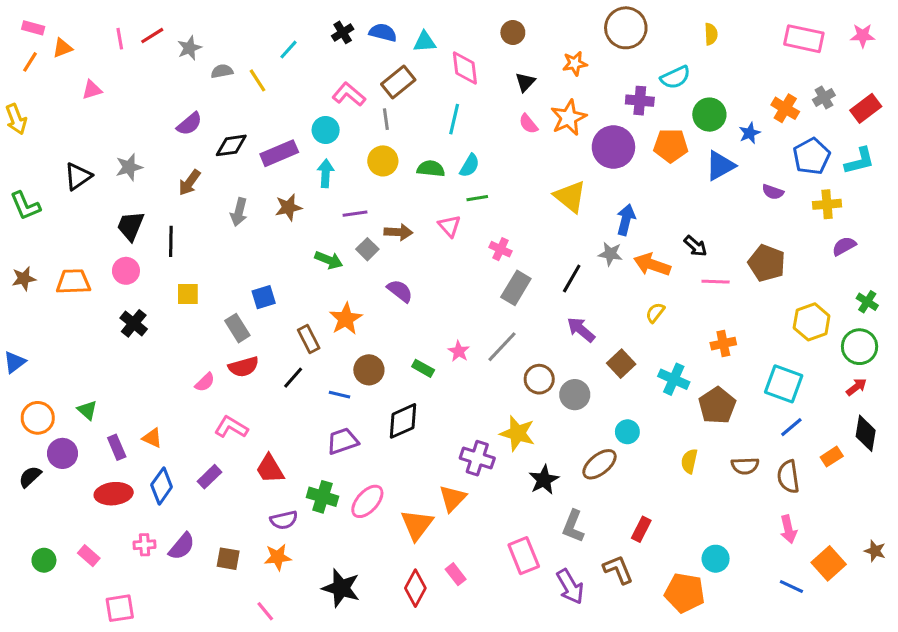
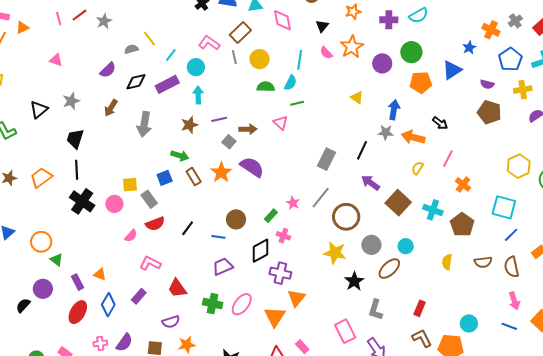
cyan line: (288, 50) -> (171, 55), moved
gray semicircle: (222, 71) -> (131, 49), moved
pink triangle: (92, 90) -> (56, 60), moved, turned 40
purple cross: (640, 101) -> (389, 20), moved
green circle: (709, 115) -> (411, 52), moved
cyan line: (454, 119) -> (300, 60), moved
orange pentagon: (671, 145) -> (421, 82), moved
purple circle: (613, 147) -> (382, 63), size x0.7
yellow circle: (383, 161) -> (260, 59), moved
yellow triangle: (570, 197) -> (357, 98), size x0.6
brown star: (288, 207) -> (189, 125), moved
gray arrow: (239, 212) -> (144, 124), size x1.4
black line: (171, 241) -> (77, 170), moved
pink cross: (500, 249) -> (283, 236), moved
green arrow: (329, 260) -> (180, 156), moved
brown pentagon: (767, 263) -> (489, 112), moved
pink circle: (126, 271) -> (114, 204), moved
orange trapezoid: (73, 282) -> (41, 178), turned -30
pink line: (716, 282) -> (448, 159), moved, turned -60
purple semicircle: (400, 291) -> (252, 167), size x1.4
yellow square: (188, 294) -> (130, 185), moved
orange star: (346, 319) -> (221, 172), moved
black cross: (134, 323) -> (82, 201), size x1.4
brown rectangle: (309, 339) -> (194, 177), moved
orange cross: (723, 344) -> (463, 184), turned -35
brown square: (621, 364) -> (398, 203), size x1.4
green rectangle: (423, 368) -> (271, 216), turned -72
brown circle: (539, 379) -> (346, 217), size x1.4
gray circle: (575, 395) -> (371, 245), moved
orange circle: (38, 418) -> (41, 242), moved
purple cross: (477, 458) -> (280, 273), moved
red ellipse: (114, 494) -> (78, 312), turned -50
purple semicircle: (284, 520) -> (171, 322), moved
brown L-shape: (618, 570) -> (422, 338), moved
blue line: (791, 587) -> (509, 326), moved

